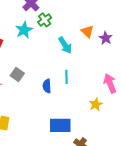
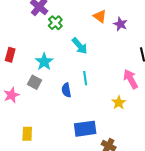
cyan star: (24, 30) -> (44, 62), moved
orange triangle: (87, 31) -> (100, 16), moved
purple star: (106, 38) -> (120, 24), moved

